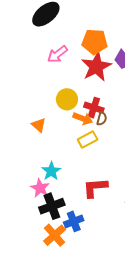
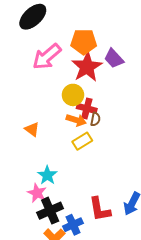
pink arrow: (57, 54) -> (47, 57), size x1.4
yellow circle: (67, 99) -> (73, 95), moved
red L-shape: (95, 188) -> (100, 209), moved, turned -92

